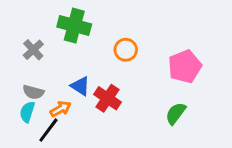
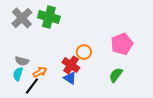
gray cross: (33, 50) -> (22, 18), moved, size x1.5
orange circle: (126, 50) -> (84, 52), moved
blue triangle: (80, 86) -> (70, 78), moved

